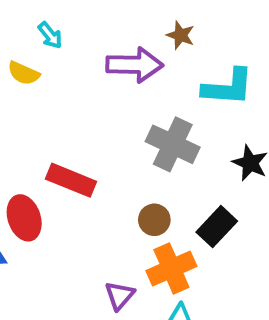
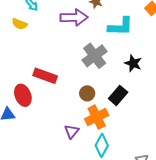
gray cross: (173, 144) -> (95, 56), turned 30

